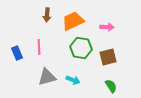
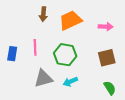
green hexagon: (81, 48) -> (65, 55), moved
blue rectangle: (17, 53) -> (12, 54), turned 32
cyan arrow: (73, 80) -> (70, 82), turned 136

